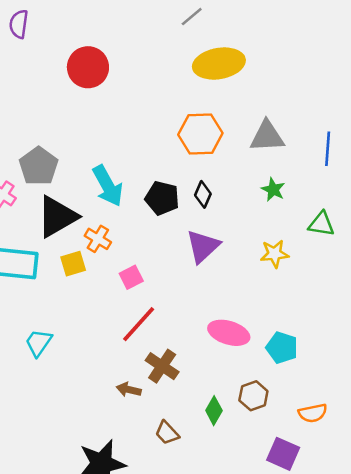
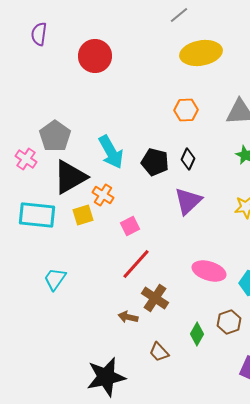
purple semicircle: (19, 24) -> (39, 34), moved
orange hexagon: (200, 134) -> (186, 110), size x0.7

